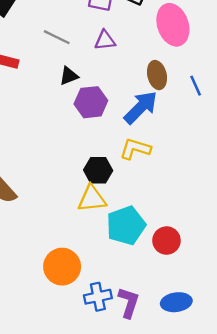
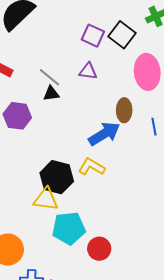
gray line: (57, 37) -> (49, 77), moved
purple hexagon: (91, 102) -> (17, 116), moved
black hexagon: (98, 170) -> (57, 177), size x1.4

